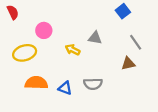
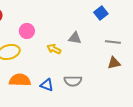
gray line: (136, 42) -> (113, 42), turned -49
brown triangle: (128, 64) -> (114, 63), moved

